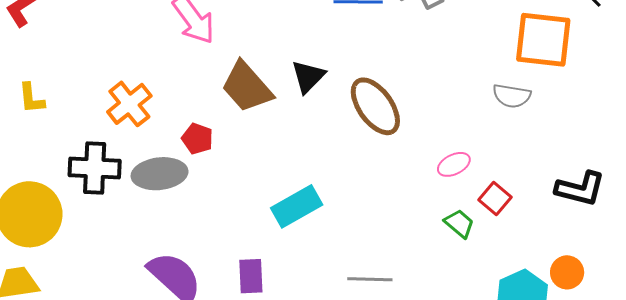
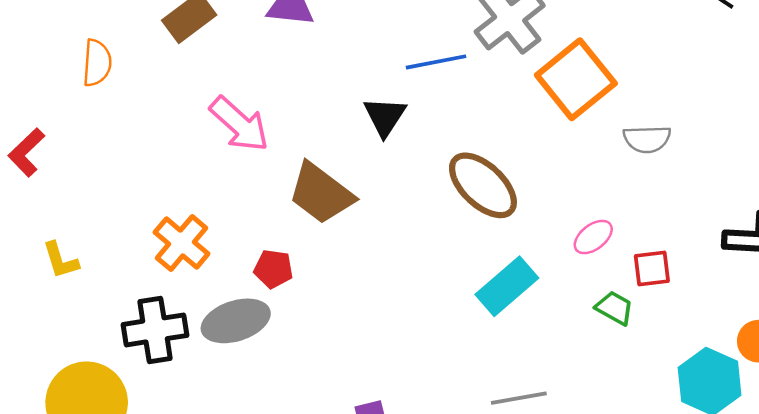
orange square: (543, 40) -> (576, 79), moved, turned -34
black triangle: (308, 77) -> (385, 116), moved
red square: (495, 198) -> (652, 269), turned -36
cyan rectangle: (297, 206) -> (507, 286), moved

